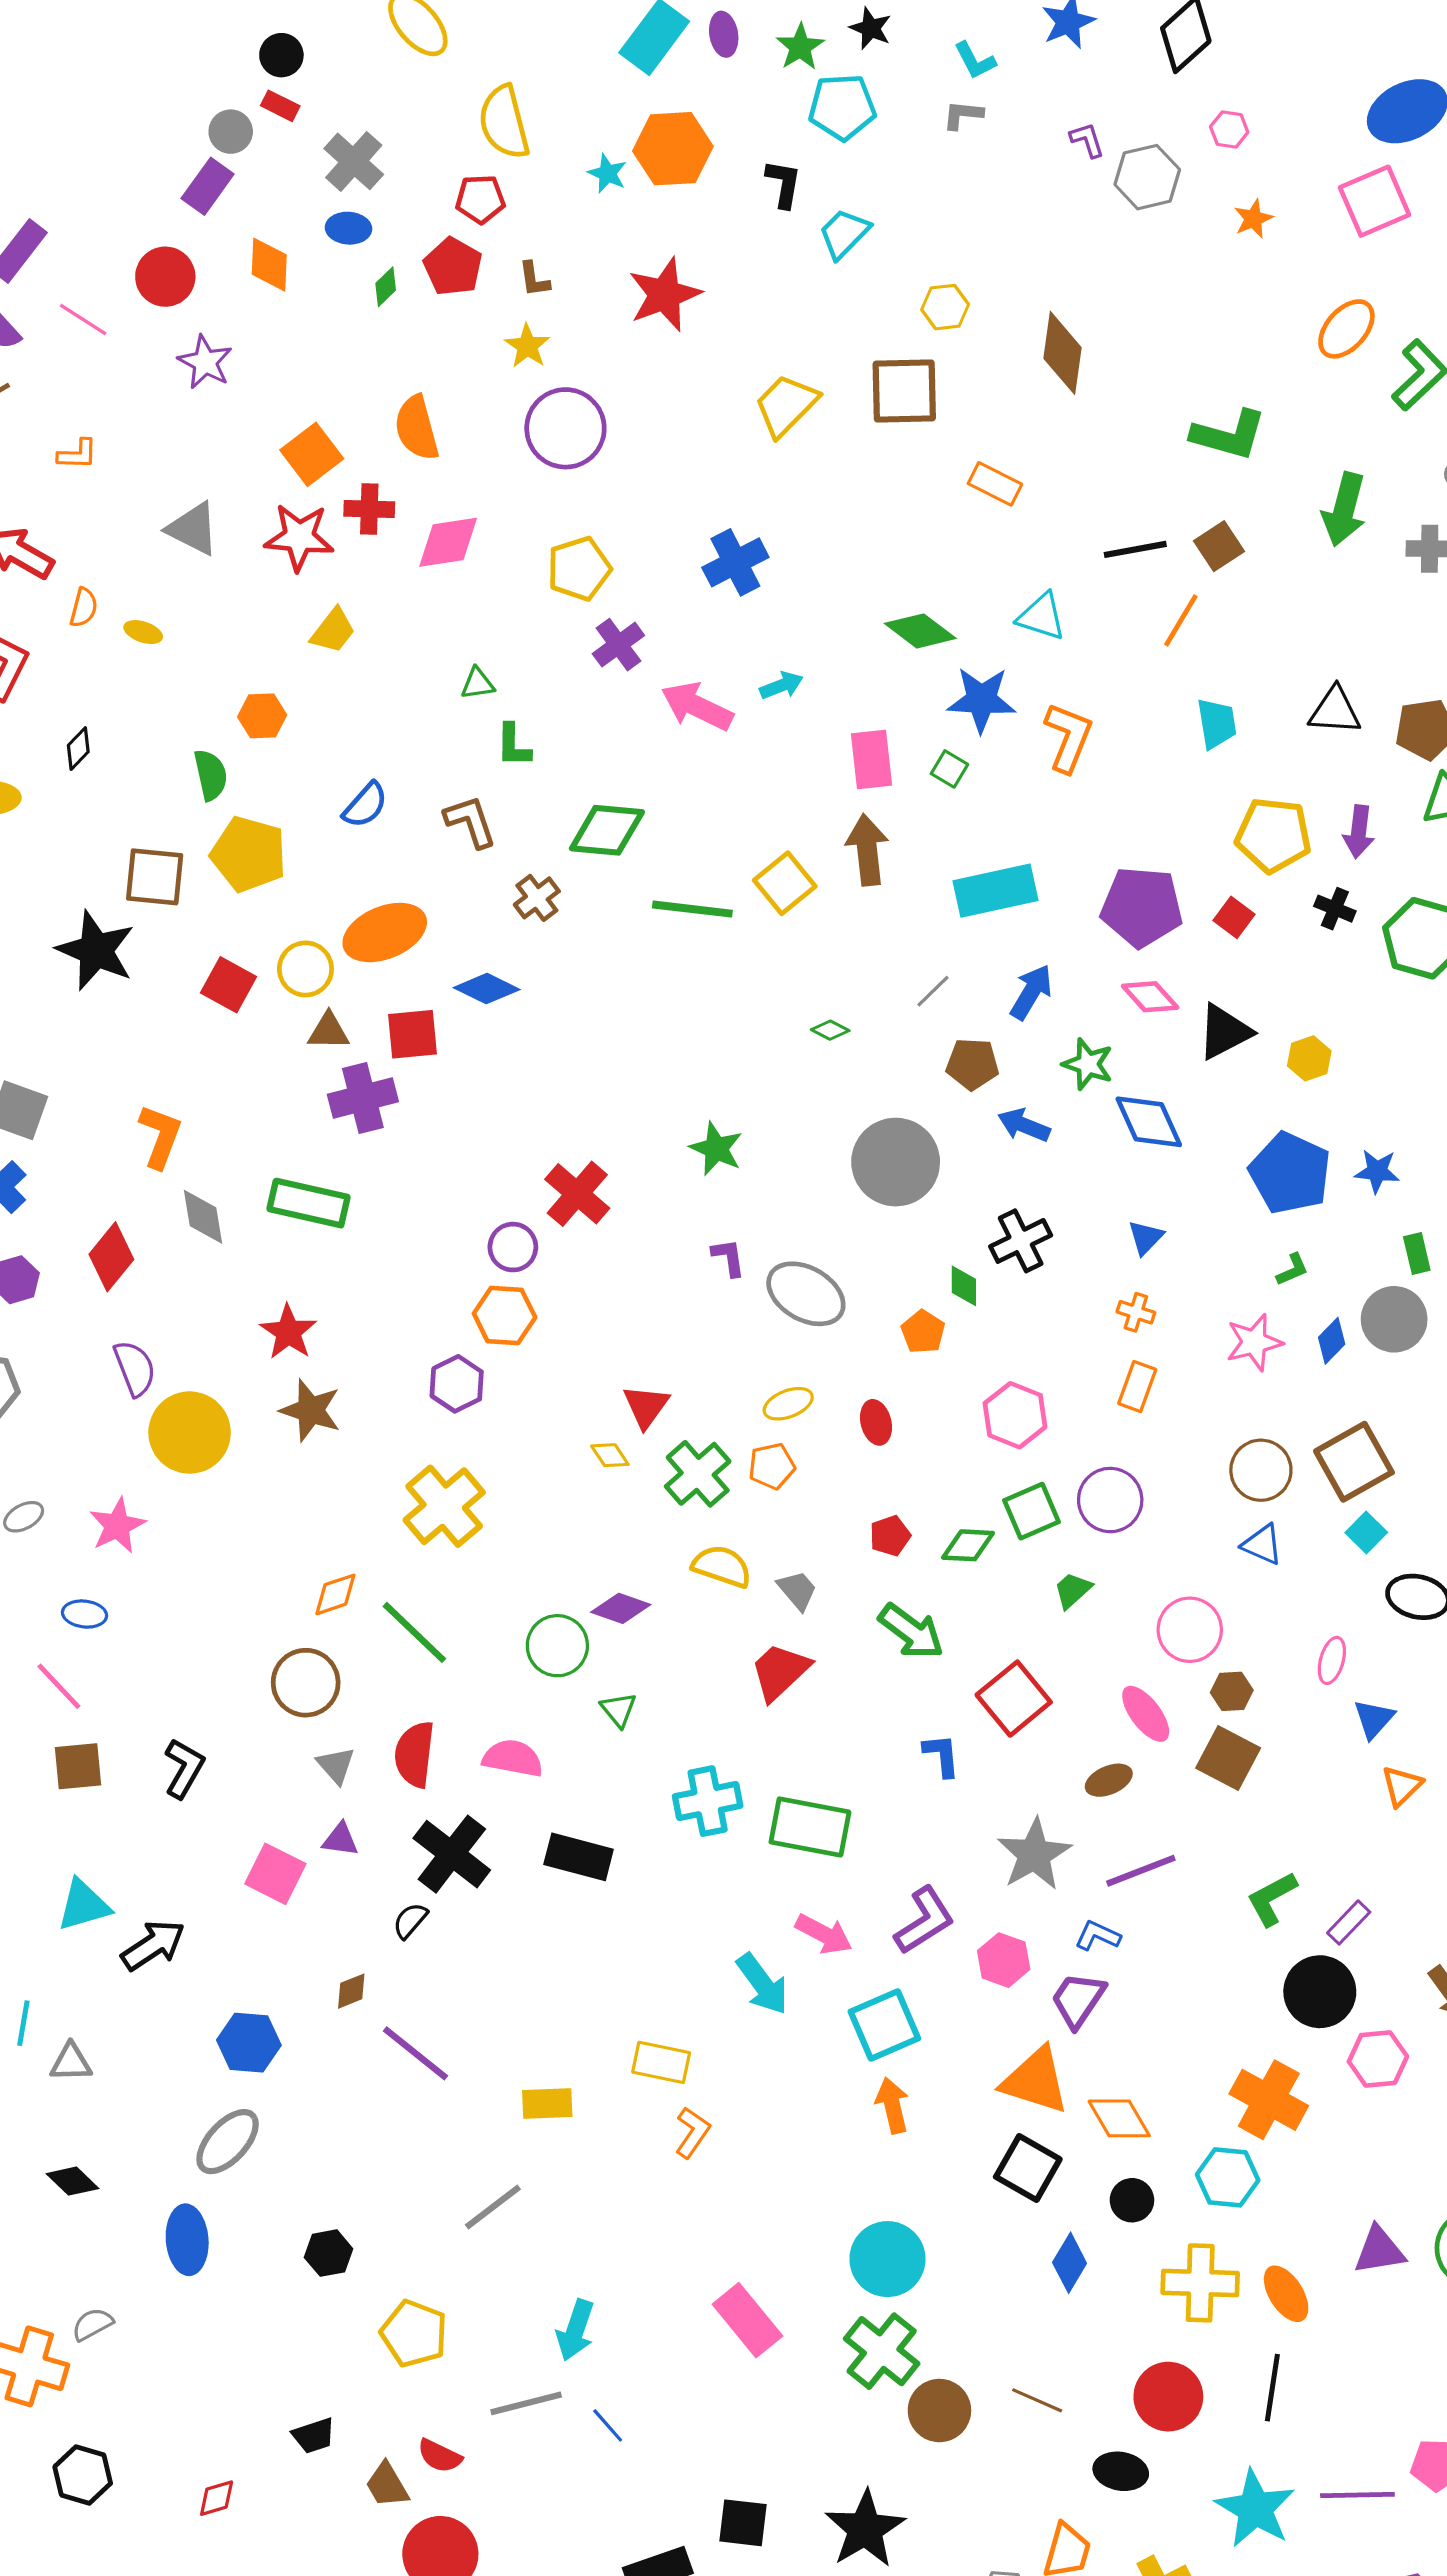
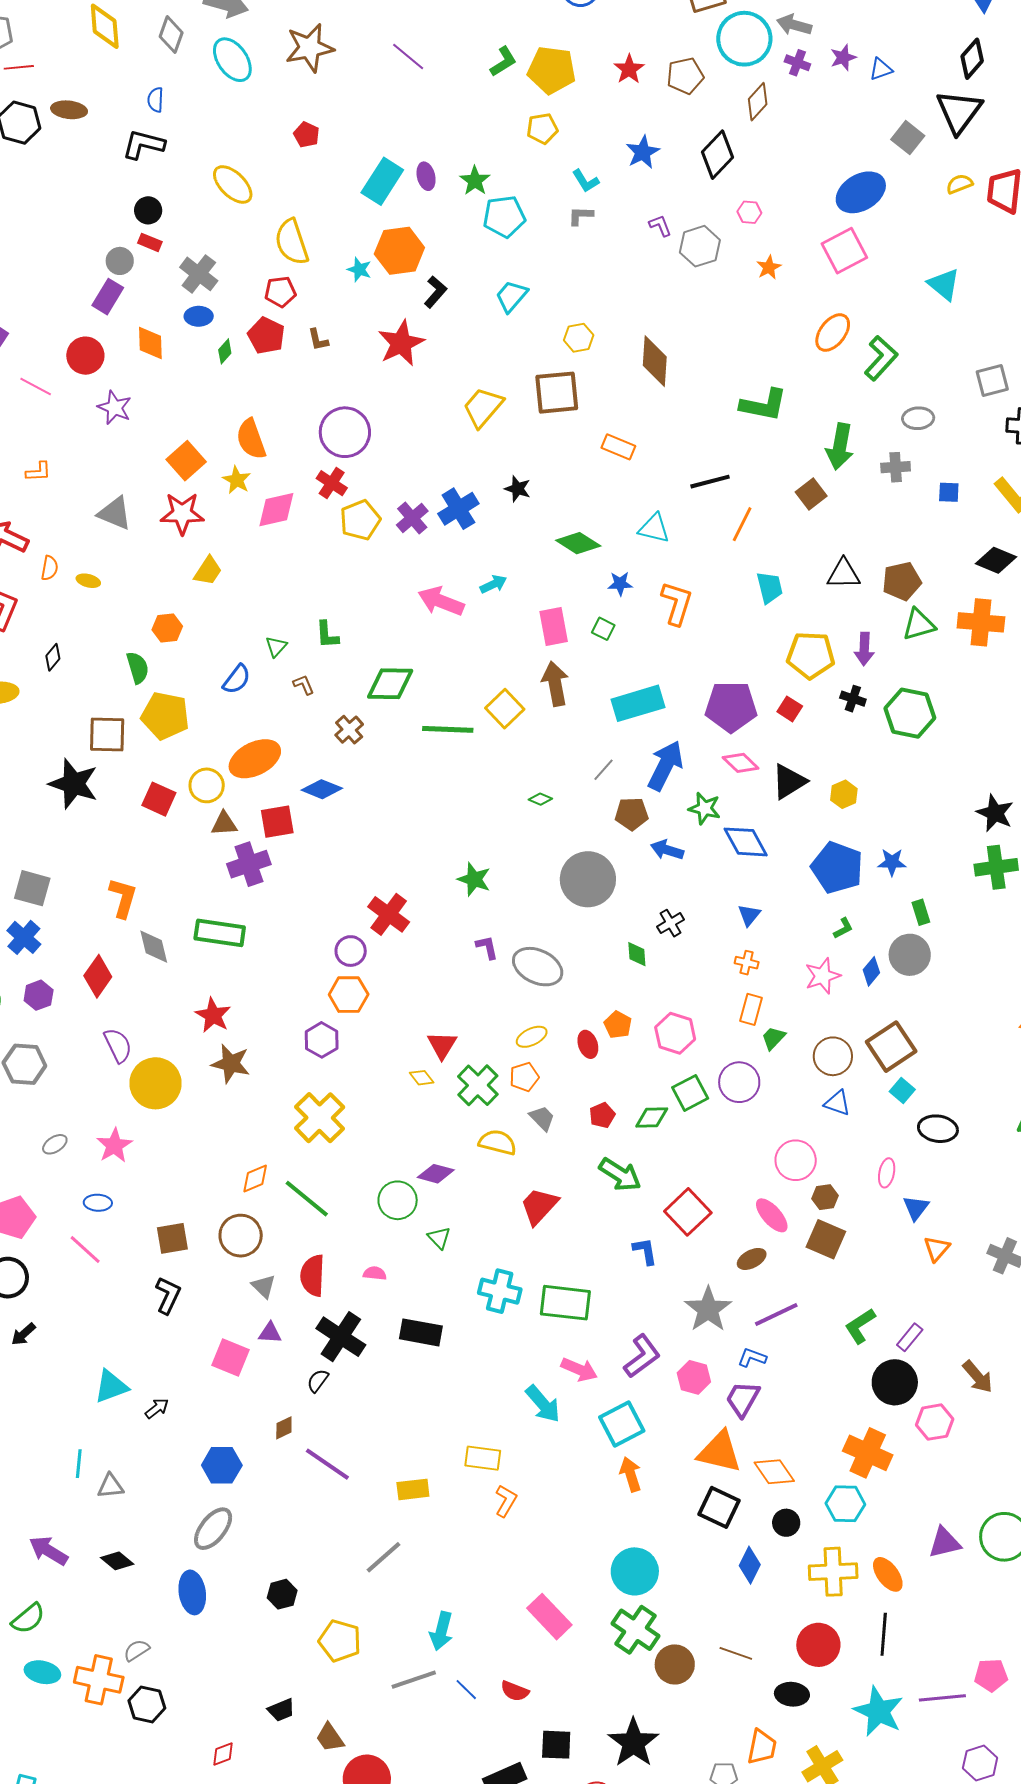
black star: (871, 28) -> (518, 489), moved
black L-shape: (784, 184) -> (435, 292), moved, turned 36
yellow star: (527, 346) -> (237, 480), moved
red cross: (369, 509) -> (332, 483), moved, turned 36
brown square: (1219, 546) -> (811, 494), moved
purple cross: (618, 645) -> (412, 518), moved
green triangle: (478, 683) -> (276, 647), moved, turned -35
blue star: (981, 700) -> (620, 584), size x0.6
brown L-shape: (470, 821) -> (304, 685), size x0.6
blue arrow: (1031, 992) -> (665, 766), size x1.4
black cross: (1021, 1241) -> (670, 923), size x0.7
orange pentagon: (923, 1332) -> (618, 1025), moved
gray trapezoid: (797, 1590) -> (542, 1118), moved
green trapezoid: (1073, 1590) -> (773, 1038), moved
pink semicircle: (513, 1758) -> (375, 1273), size x0.6
brown square: (78, 1766) -> (172, 1238), moved
cyan cross: (708, 1801) -> (500, 1291), turned 30
black arrow: (153, 1945) -> (157, 1408), size x0.6
red semicircle: (440, 2456) -> (515, 1691), moved
black hexagon: (83, 2475) -> (147, 1704), moved

